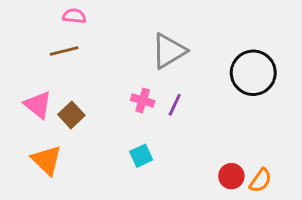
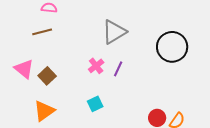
pink cross: (143, 100) -> (96, 66), turned 35
orange triangle: (47, 160) -> (44, 111), moved, turned 40

